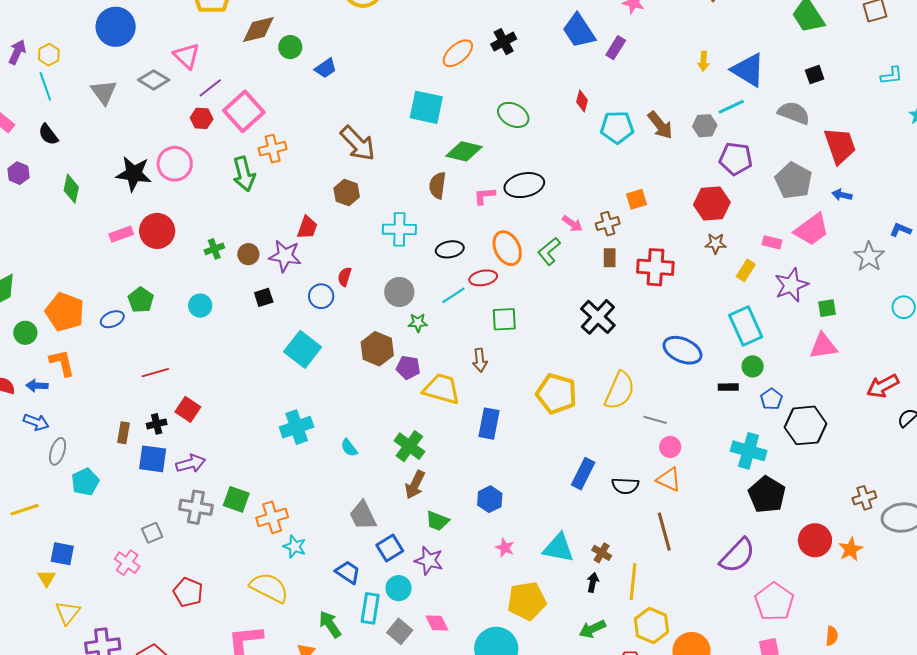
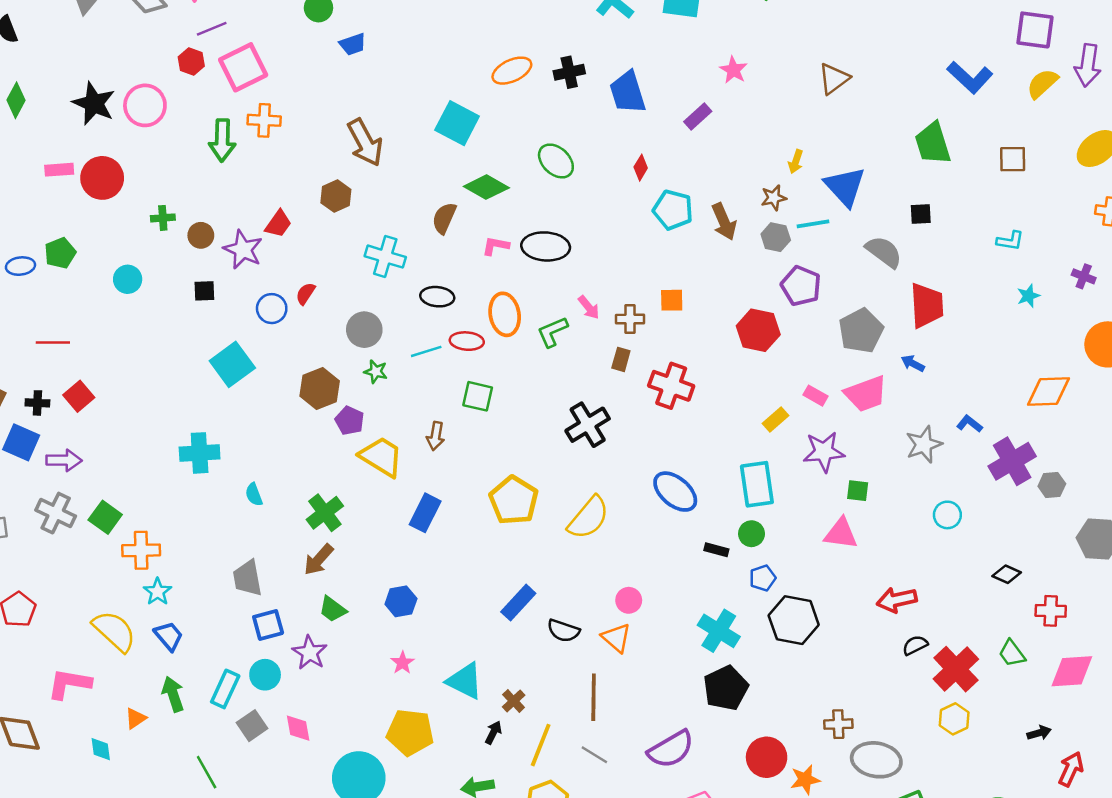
blue trapezoid: (579, 31) -> (628, 92), moved
brown star: (716, 243) -> (774, 198), moved, turned -30
gray line: (655, 420) -> (594, 755), moved
blue trapezoid: (348, 572) -> (169, 636), moved

